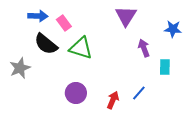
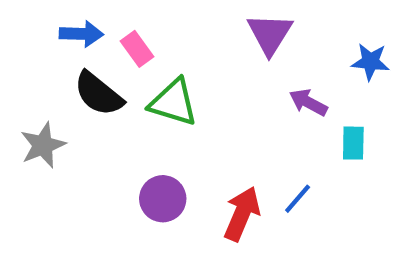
purple arrow: (144, 48) -> (308, 102), turned -42
red arrow: (113, 100) -> (242, 214), size x1.4

